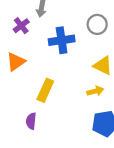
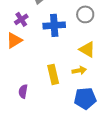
purple cross: (21, 26) -> (21, 19), moved
yellow rectangle: (45, 90) -> (53, 74), moved, turned -42

